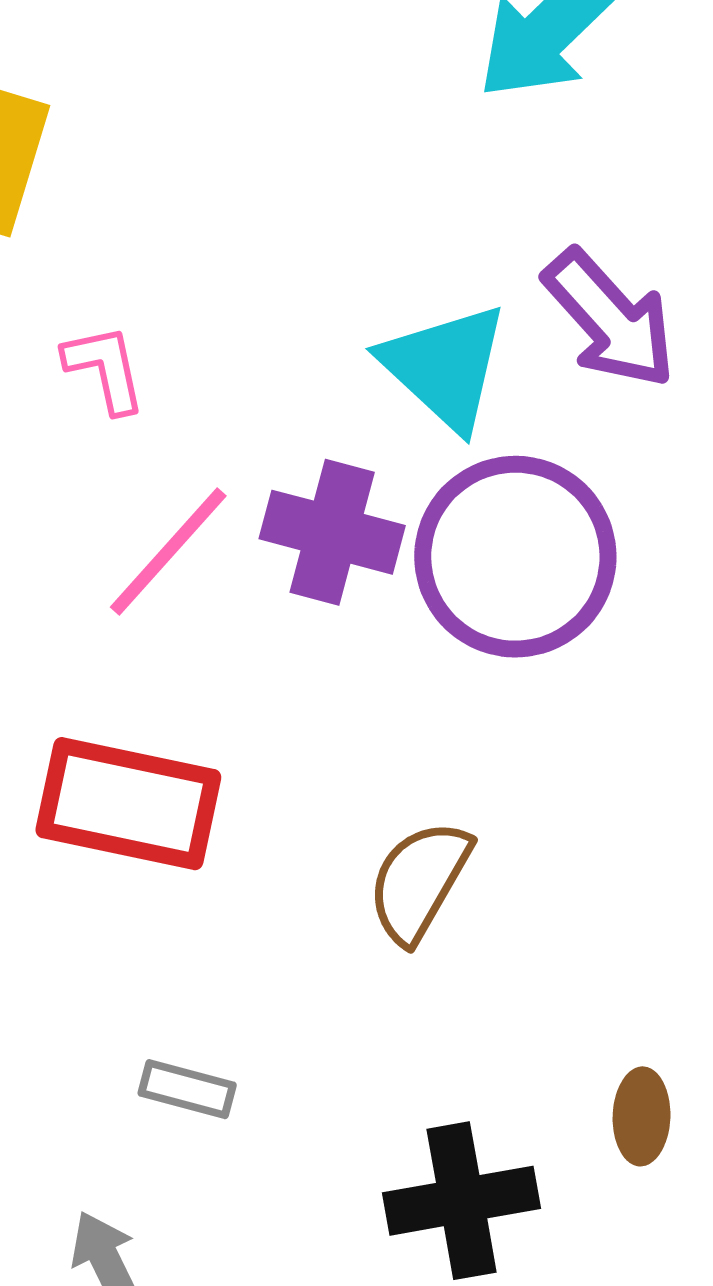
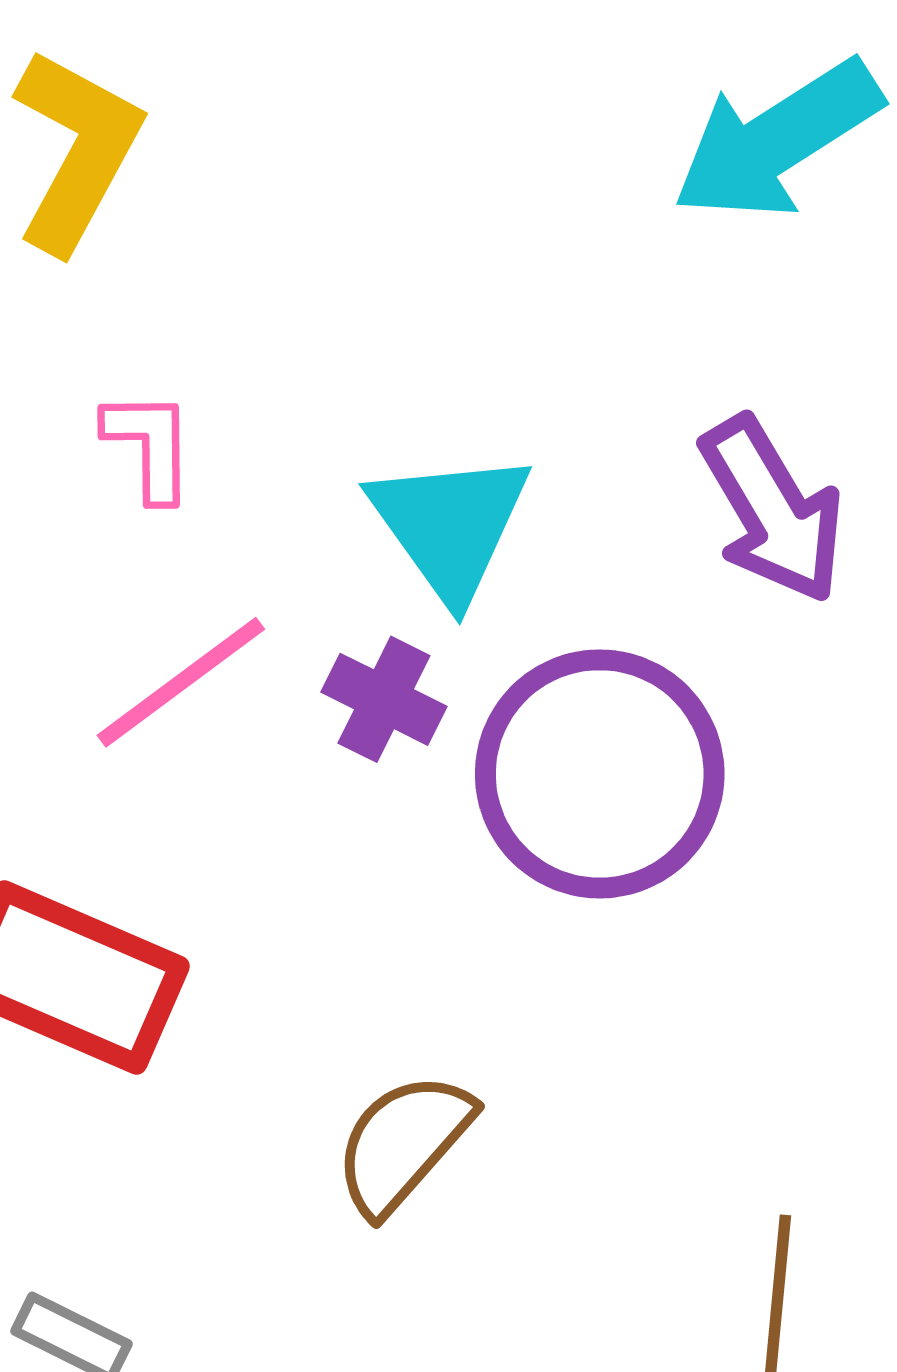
cyan triangle: (445, 367) -> (450, 525), moved
purple cross: (332, 532) -> (384, 699), size x0.7

